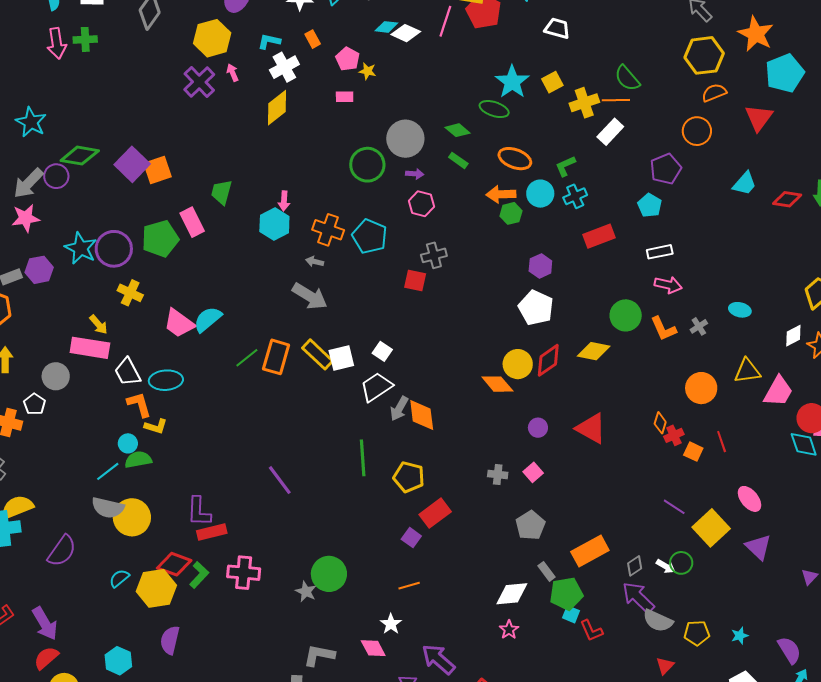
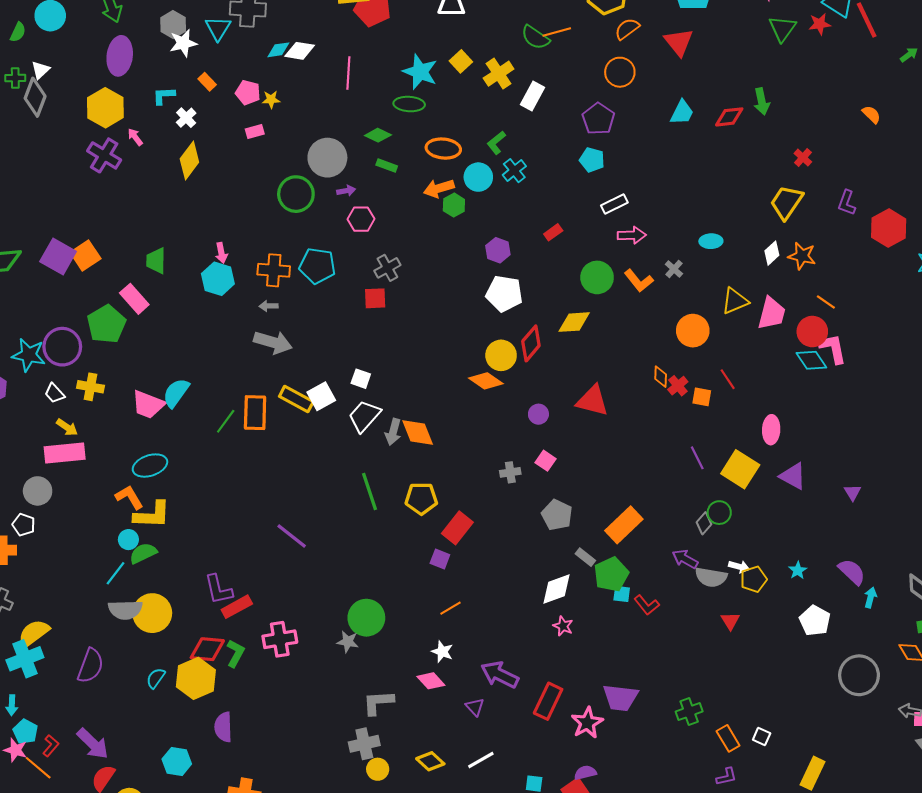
pink line: (445, 21) -> (348, 73), moved
white cross: (284, 67) -> (186, 118), size x0.7
orange line: (616, 100) -> (557, 32), moved
red rectangle: (599, 236) -> (553, 232), moved, size x0.6
white trapezoid: (128, 372) -> (55, 393), moved, size x0.7
yellow L-shape: (156, 426) -> (152, 515), size x1.6
pink ellipse: (749, 499) -> (771, 430), turned 56
purple line: (674, 507) -> (697, 458), turned 45
gray diamond: (635, 566) -> (704, 523), moved
white arrow: (666, 566) -> (739, 567), moved
purple arrow: (638, 597) -> (685, 559), size x0.7

